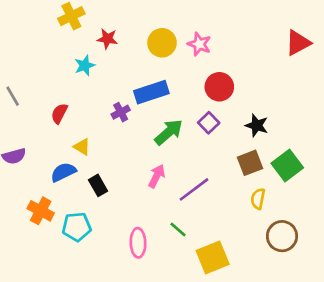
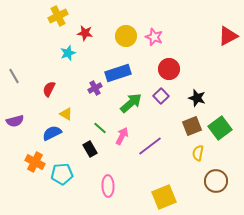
black rectangle: (98, 185) -> (90, 149), moved
green line: (178, 229) -> (100, 128), moved

